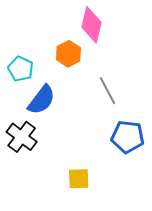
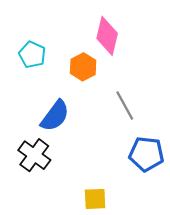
cyan pentagon: (21, 69) -> (32, 55), moved

